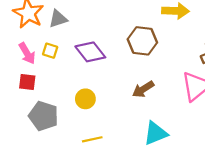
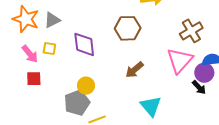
purple diamond: (90, 52) -> (84, 44), turned 40
gray pentagon: (43, 116) -> (77, 103), moved, turned -30
cyan triangle: (156, 133) -> (151, 106), turned -40

